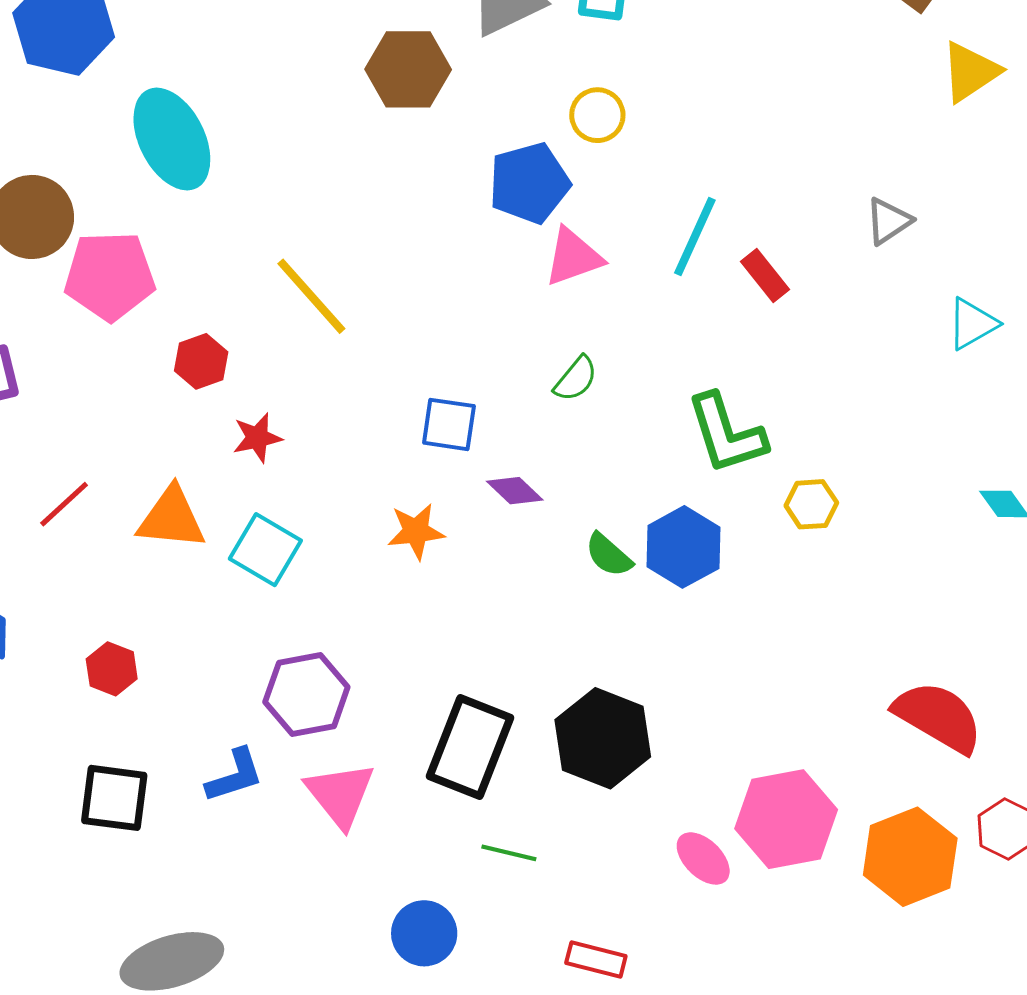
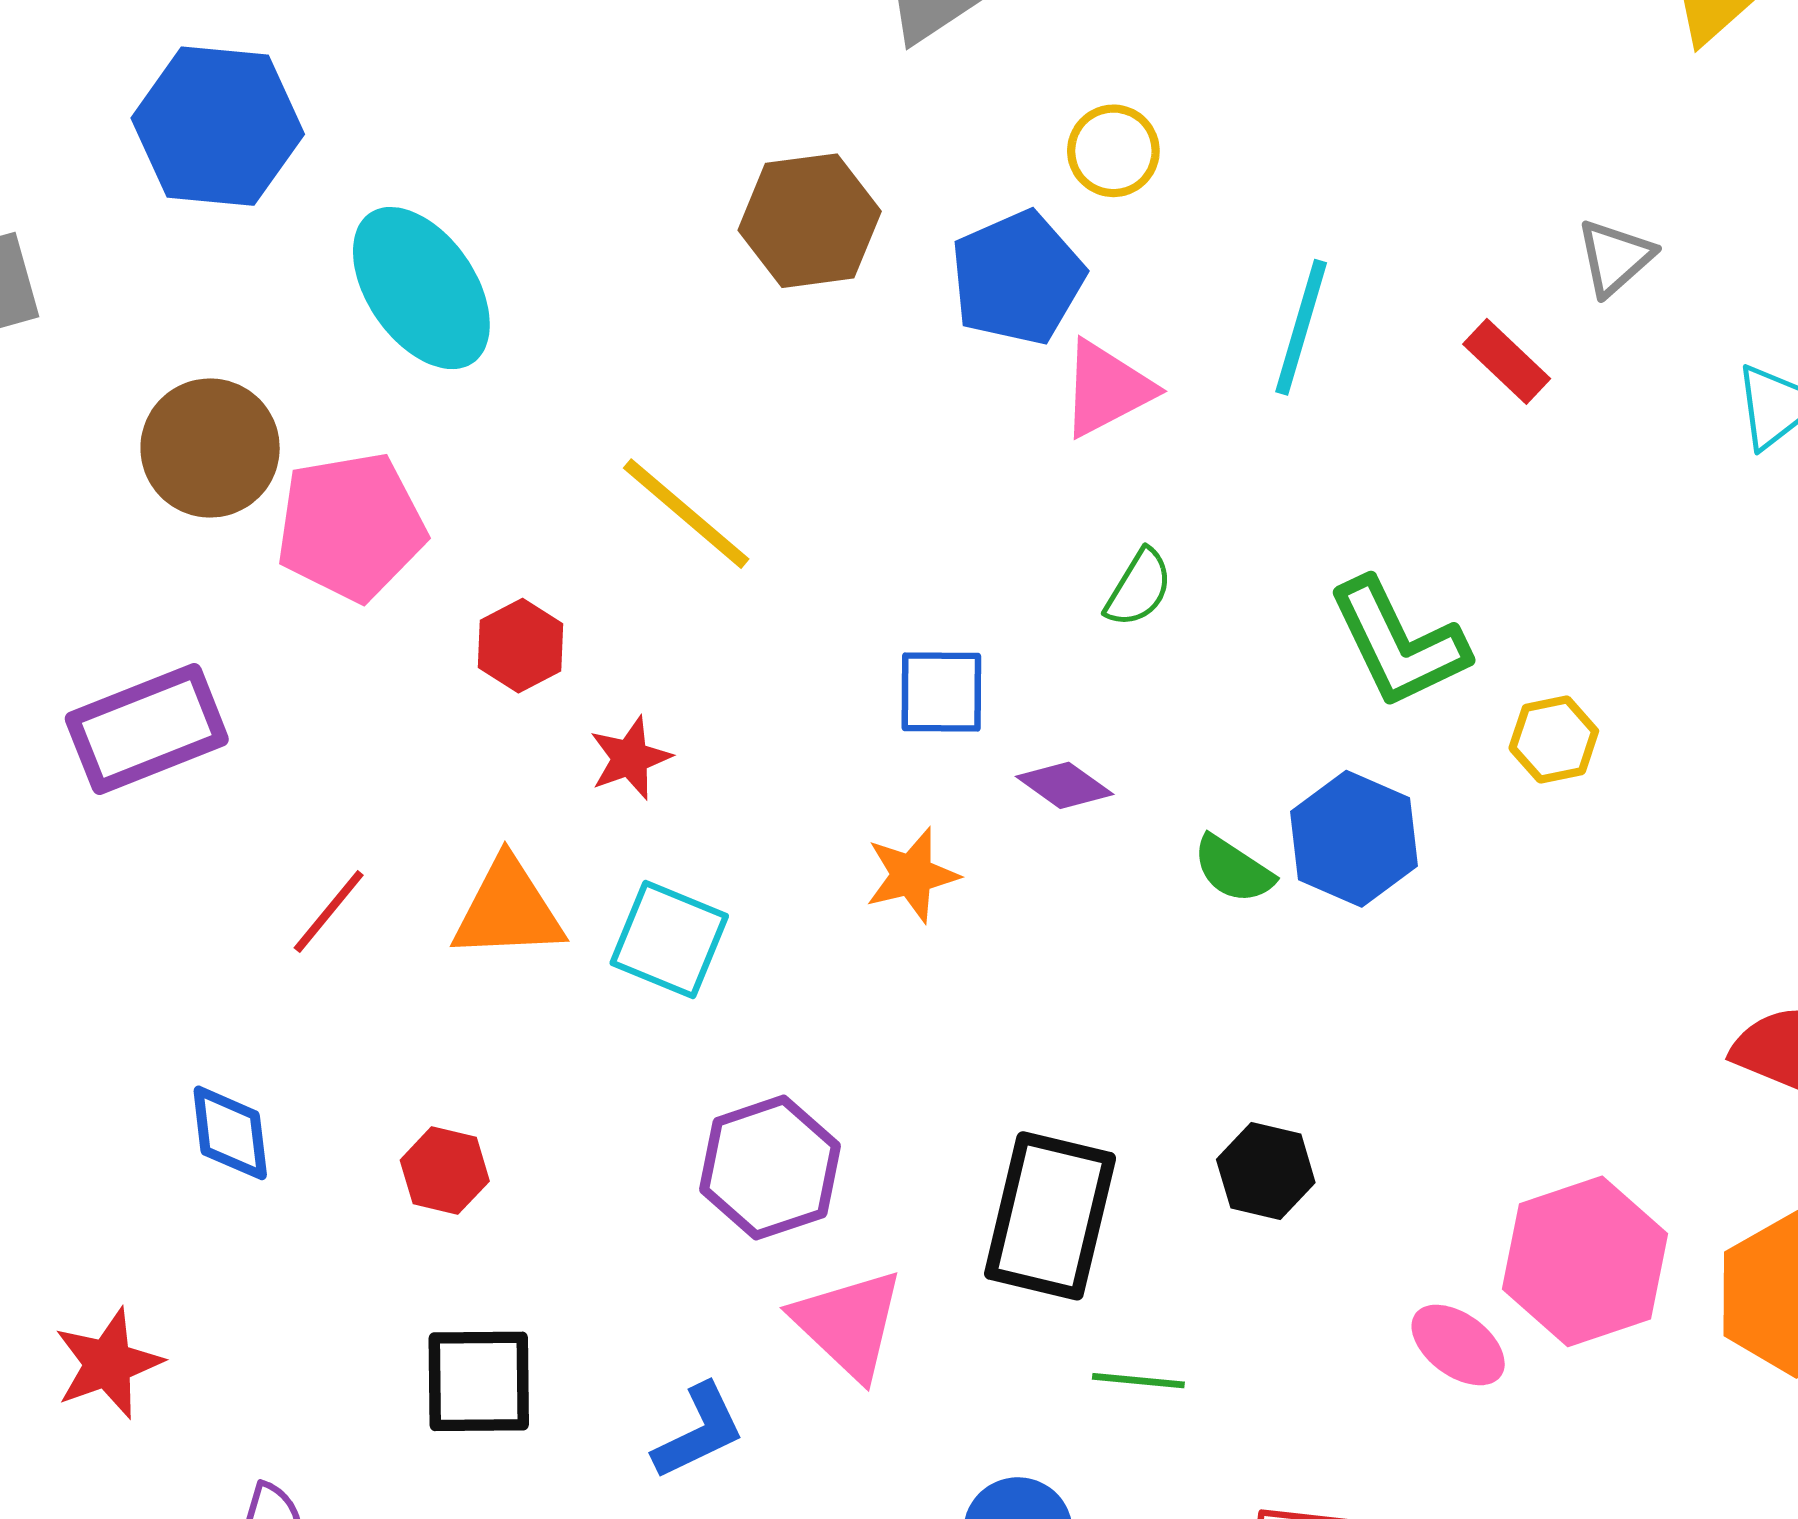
brown hexagon: (408, 69) -> (810, 221), moved
red rectangle: (765, 276) -> (1507, 361), moved
black hexagon: (603, 738) -> (1266, 1171), size x0.6
blue L-shape: (235, 776) -> (699, 1431), moved

